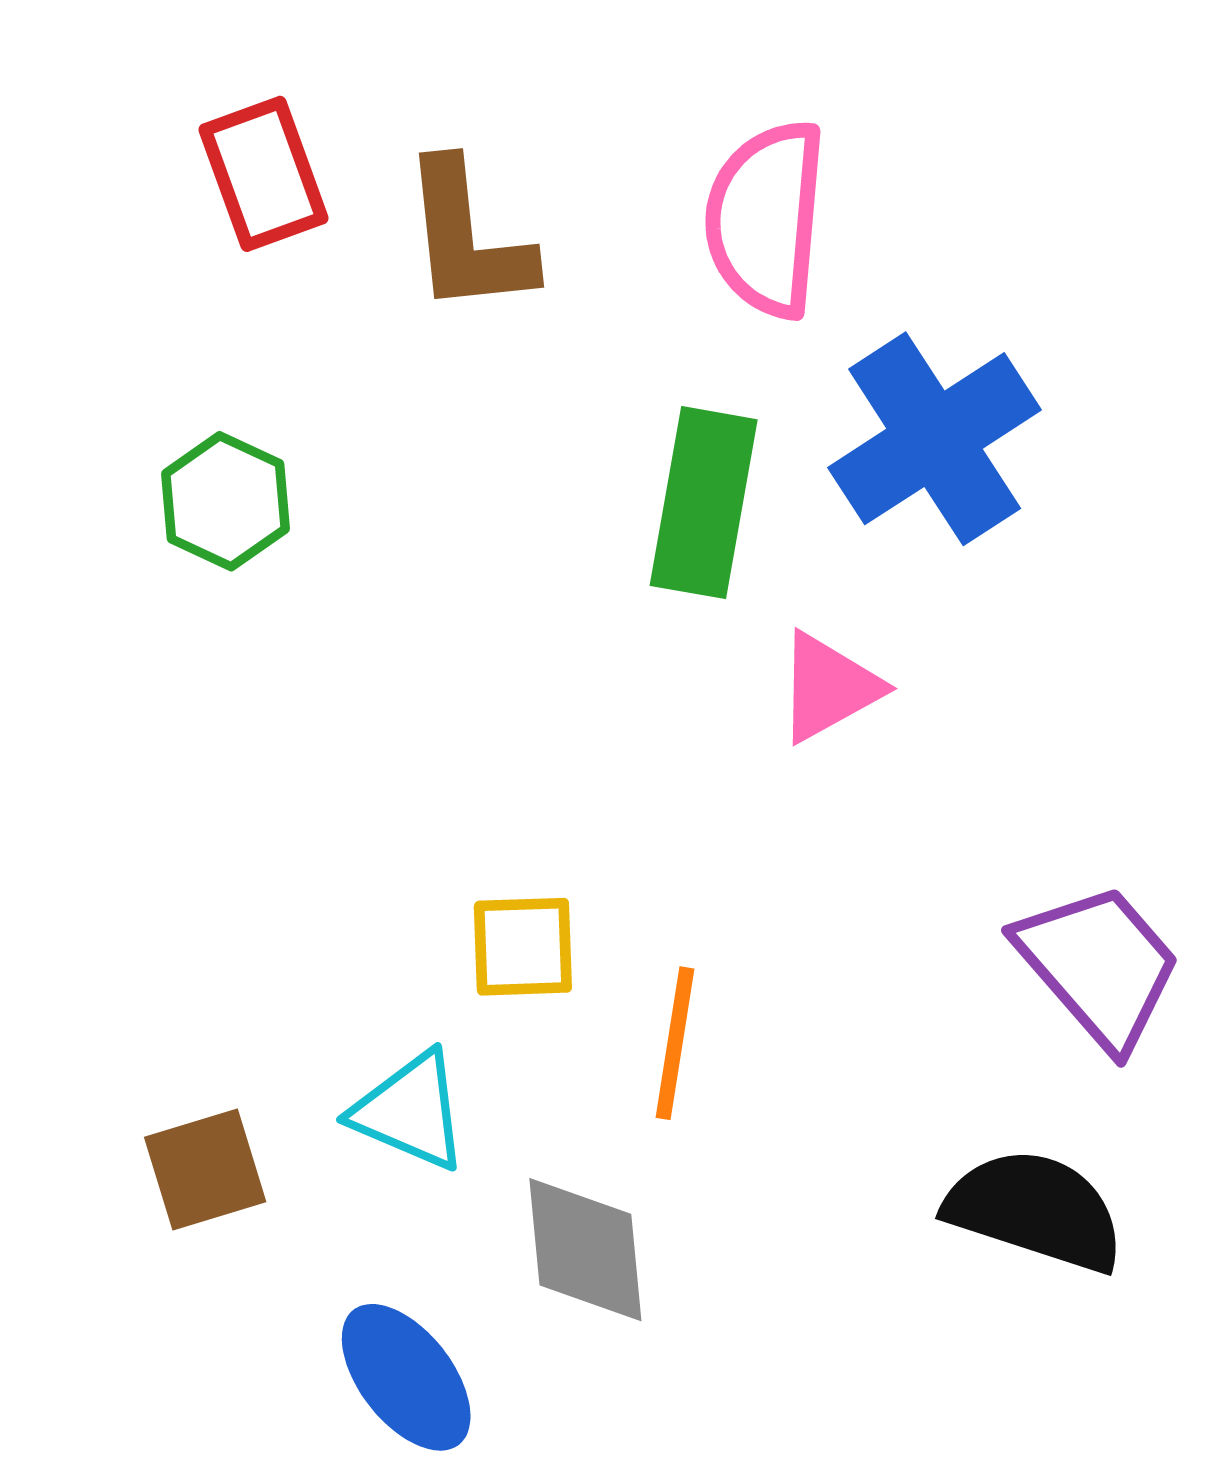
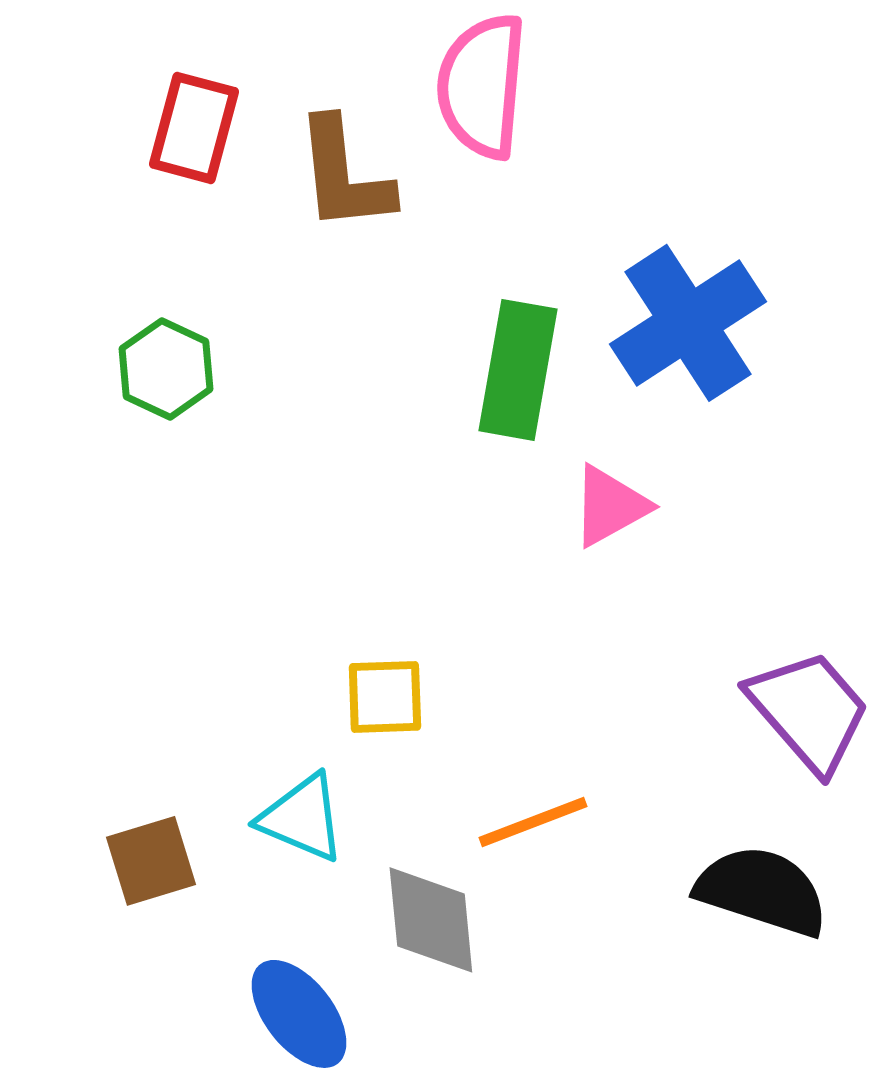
red rectangle: (264, 174) -> (194, 128), turned 35
pink semicircle: (766, 219) -> (482, 86), moved
orange line: (675, 1043) -> (533, 822), moved, turned 60

